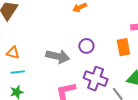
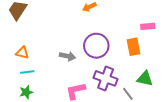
purple circle: (86, 46) -> (96, 46), size x1.6
gray arrow: (58, 56) -> (67, 56), size x0.7

